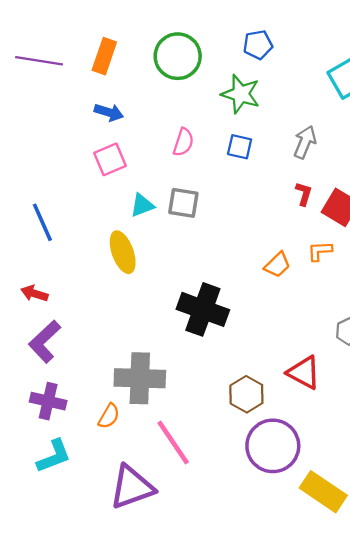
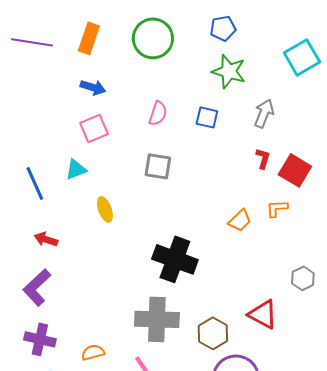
green star: (241, 94) -> (229, 71), moved
cyan triangle: (142, 205) -> (76, 169), moved
yellow ellipse: (123, 252) -> (105, 209), size x0.7
red arrow: (34, 293) -> (46, 239), moved
gray cross: (140, 378) -> (157, 319), moved
orange semicircle: (109, 416) -> (93, 352), turned -135

